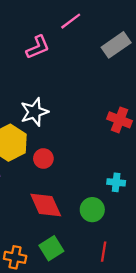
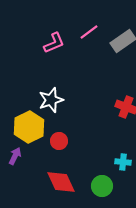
pink line: (71, 21) -> (89, 32), moved

